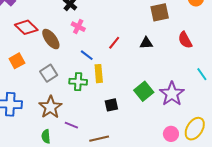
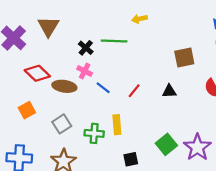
pink cross: (78, 27) -> (85, 71), moved
brown ellipse: (51, 39) -> (64, 86), turned -45
blue line: (87, 55) -> (103, 88), moved

